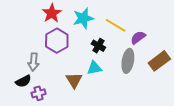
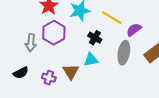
gray arrow: (33, 62) -> (31, 43), moved
purple cross: (39, 93) -> (49, 78), moved, turned 32

